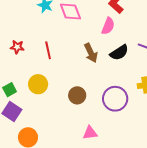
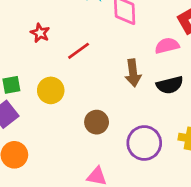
pink semicircle: (108, 26) -> (167, 46), turned -144
red line: (48, 50) -> (79, 51), turned 48

